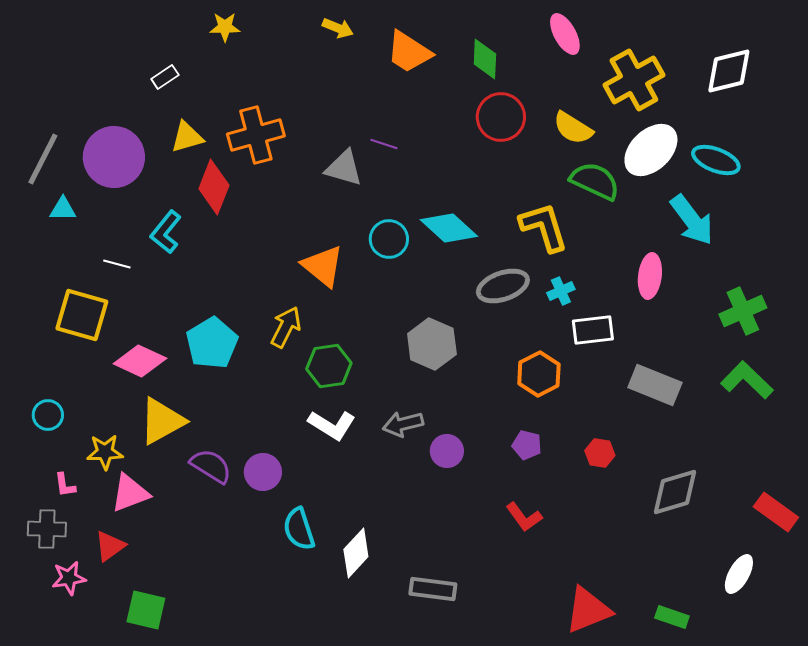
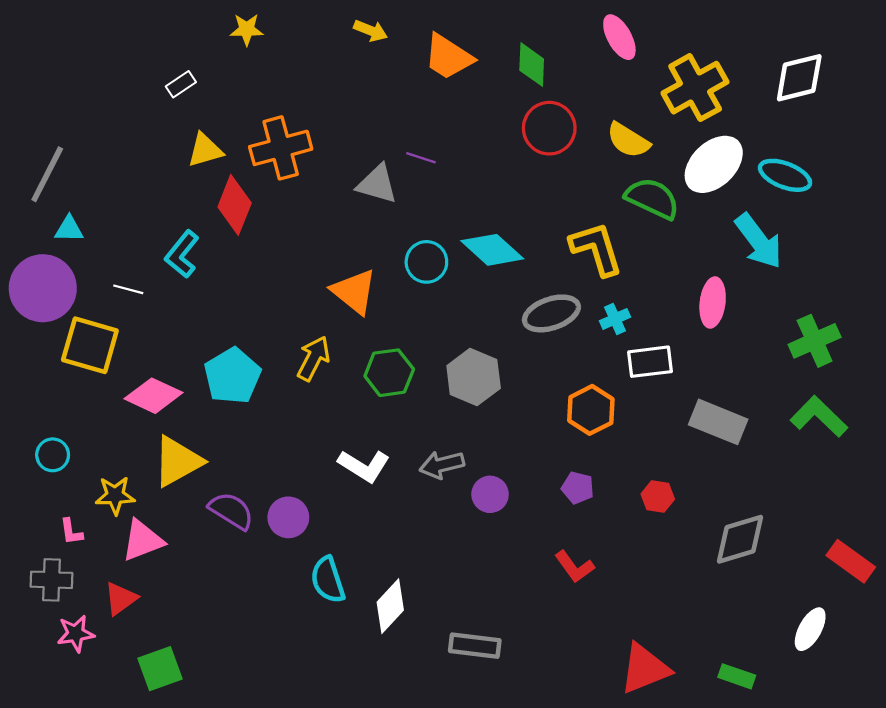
purple circle: (114, 157) -> (43, 288), moved
green hexagon: (329, 366) -> (389, 373), moved
green square: (146, 610) -> (160, 669), turned -33

